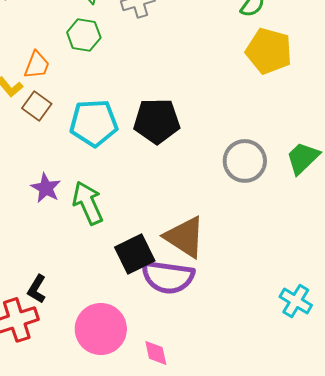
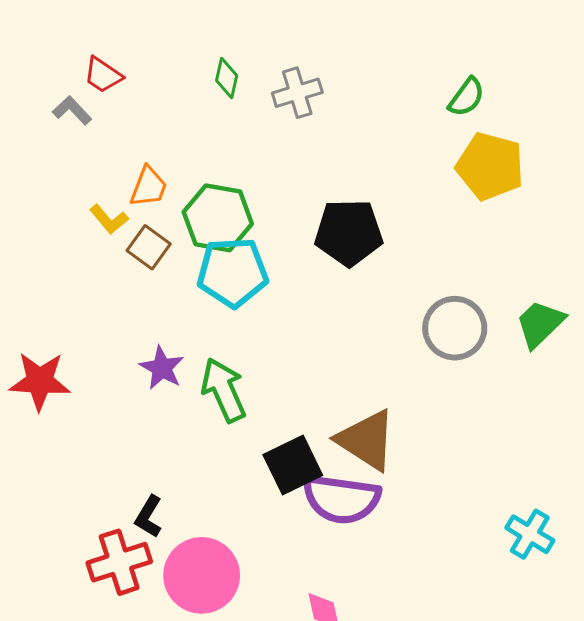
green hexagon: (84, 35) -> (218, 218), moved, size x1.4
black pentagon: (157, 121) -> (349, 233), moved
pink circle: (101, 329) -> (202, 575), moved

